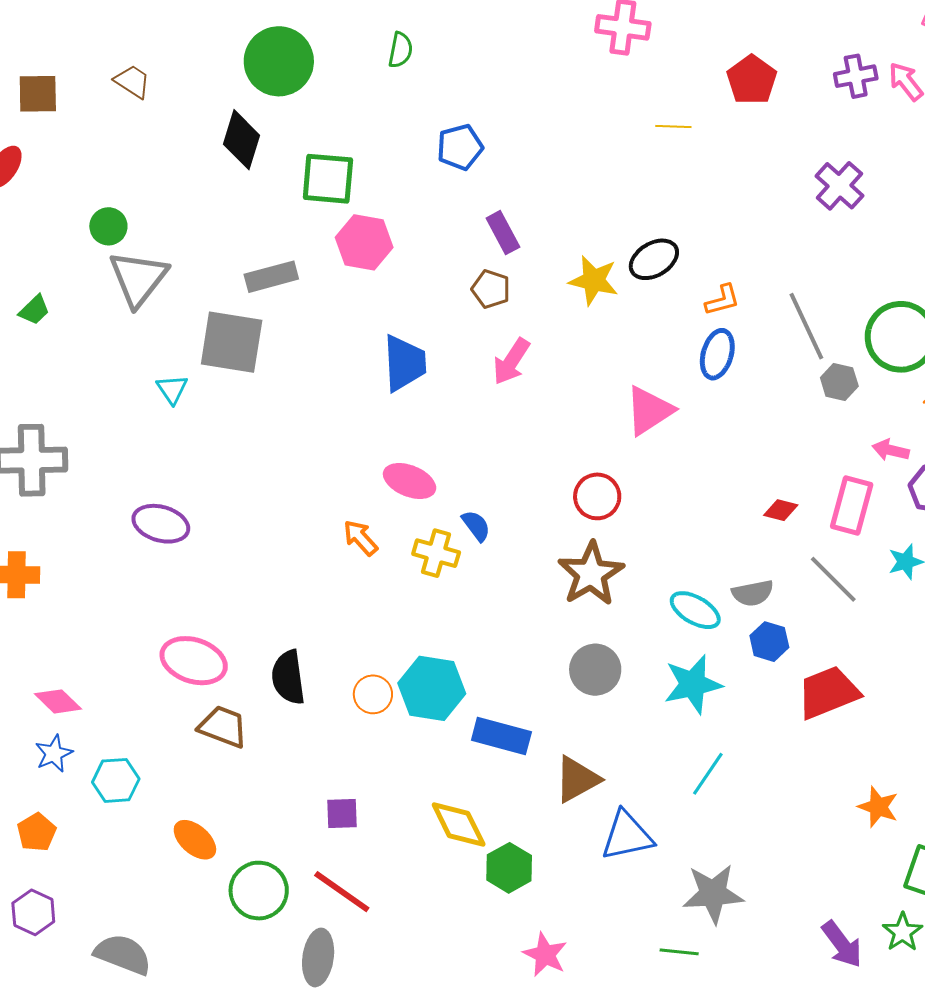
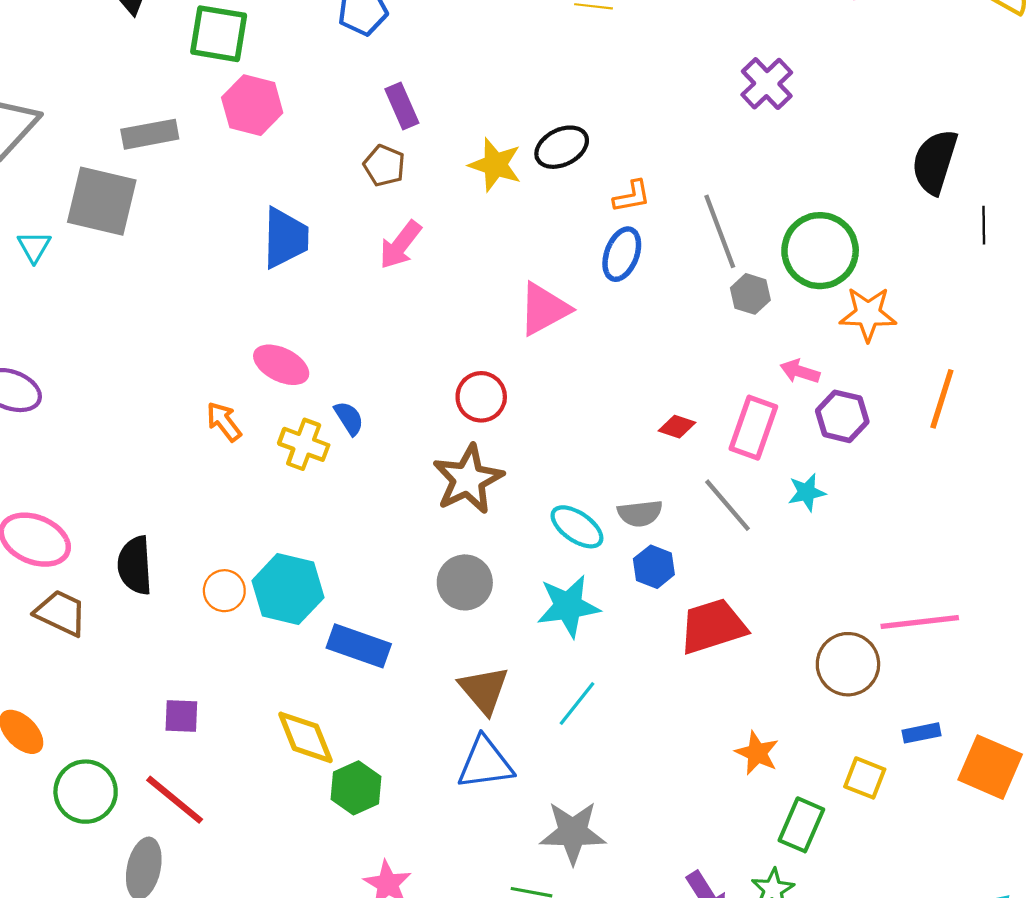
brown triangle: (577, 779) -> (484, 690), moved, turned -46

